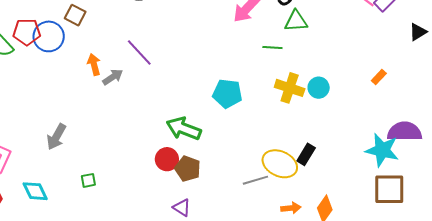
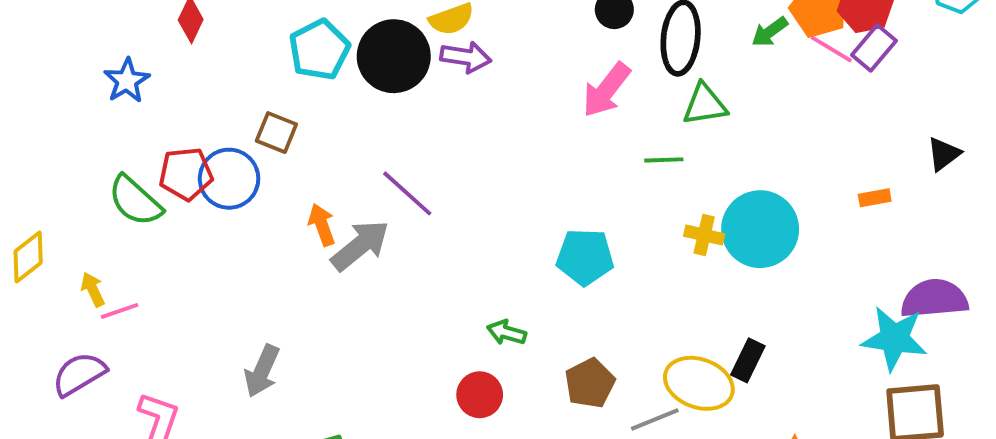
black triangle: (418, 32) -> (944, 154), moved
gray arrow: (113, 77) -> (360, 245), size x1.5
orange rectangle: (379, 77) -> (875, 198), turned 42
yellow cross: (290, 88) -> (704, 235), size x0.7
cyan circle: (319, 88) -> (760, 229), size x1.8
green arrow: (184, 129) -> (506, 333), size x0.6
brown pentagon: (188, 169) -> (590, 383), moved, turned 30

